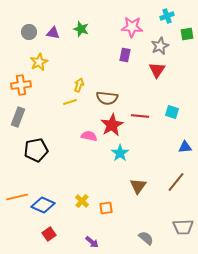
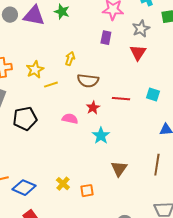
purple triangle: (53, 33) -> (34, 16), size x1.6
yellow star: (39, 62) -> (35, 70), moved
yellow arrow: (79, 85) -> (70, 59), moved
red star: (112, 125) -> (93, 108), size x0.6
black pentagon: (36, 150) -> (25, 119), moved
brown line: (176, 182) -> (157, 165), turned -30

